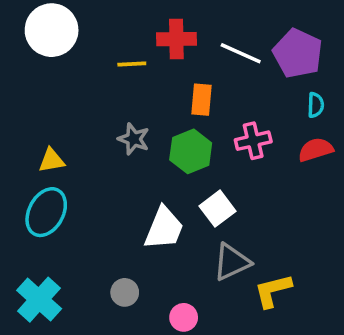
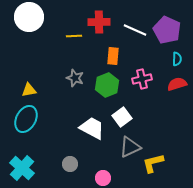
white trapezoid: (164, 228) -> (92, 128), turned -84

